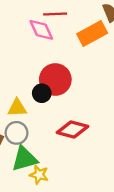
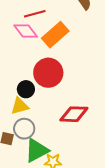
orange rectangle: (92, 34) -> (55, 35), moved
black circle: (42, 93) -> (26, 89), moved

